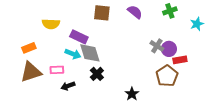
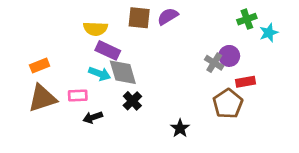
green cross: (170, 11) -> (247, 19), moved
purple semicircle: (135, 12) -> (168, 16), moved, turned -70
yellow semicircle: (51, 24) -> (95, 29), moved
purple circle: (169, 49) -> (229, 56), moved

